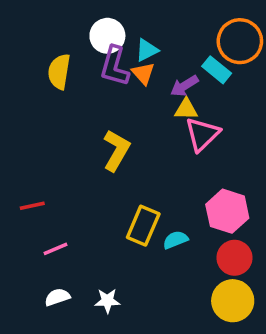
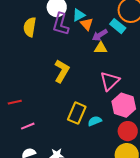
orange triangle: (143, 73) -> (87, 24), moved
pink triangle: (202, 134) -> (110, 81), moved

